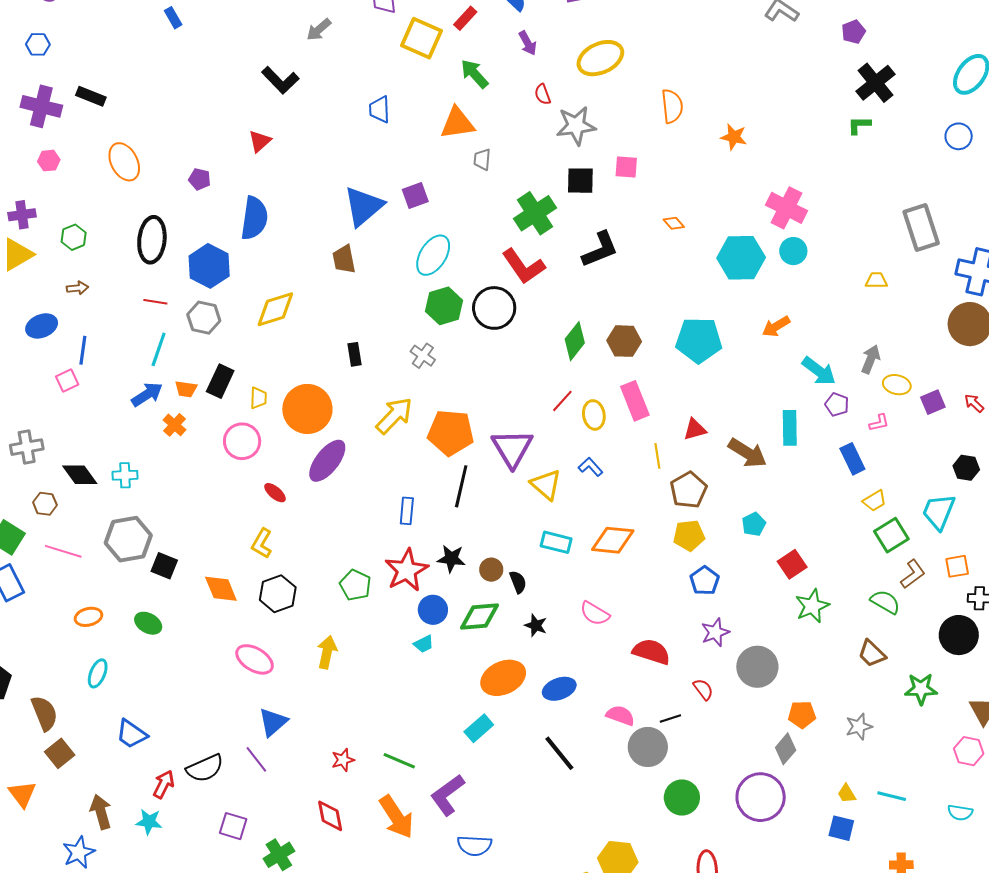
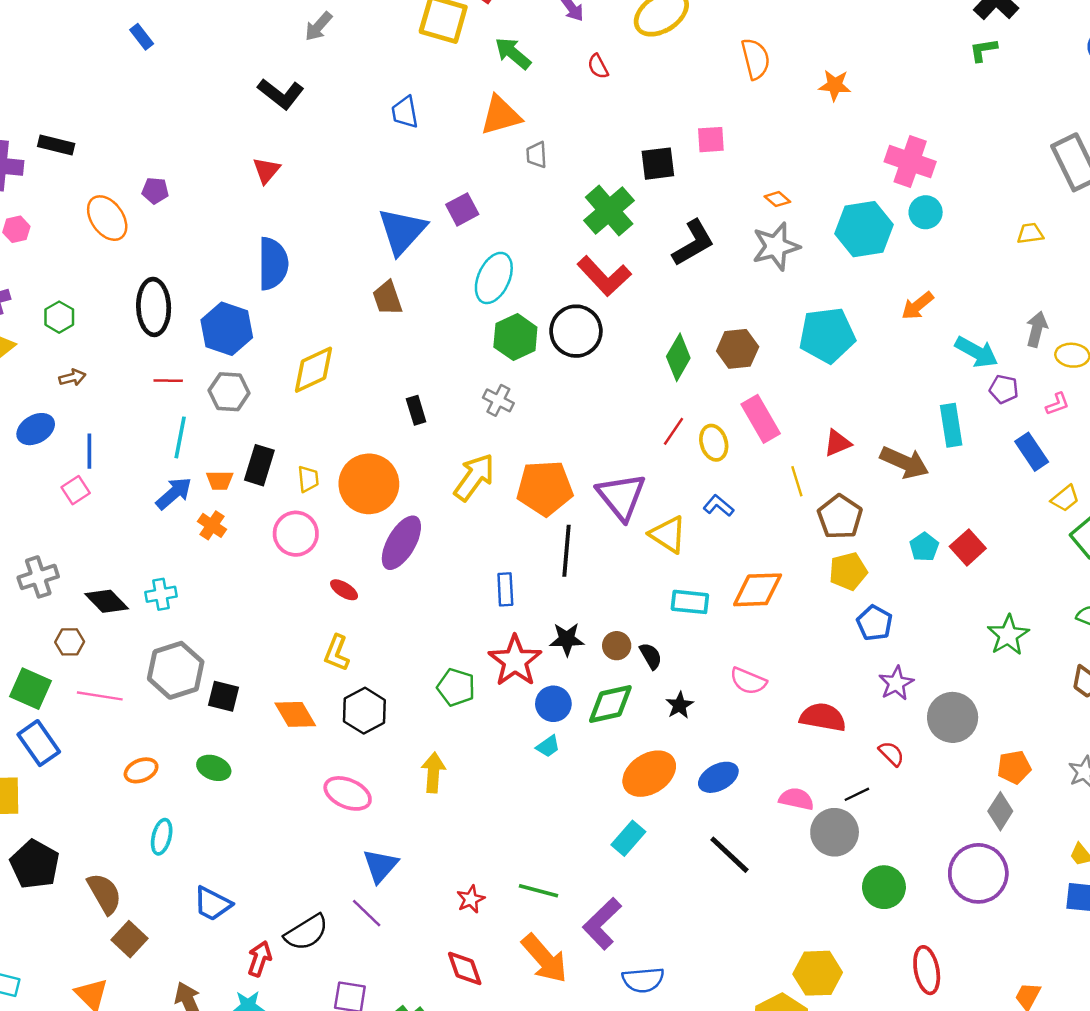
gray star: (576, 126) -> (776, 246), moved
purple pentagon: (200, 179) -> (155, 191), moved
red square: (792, 564) -> (968, 547), moved
black star: (536, 625) -> (680, 705), turned 30

